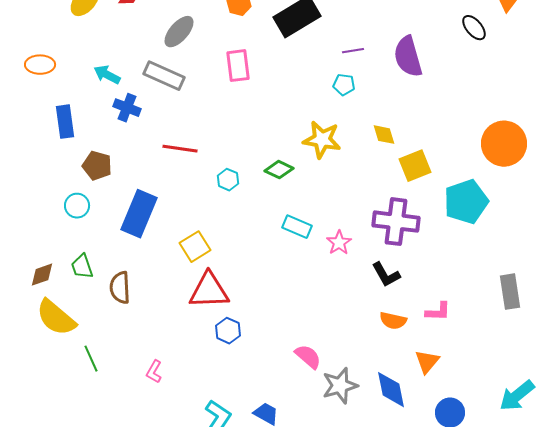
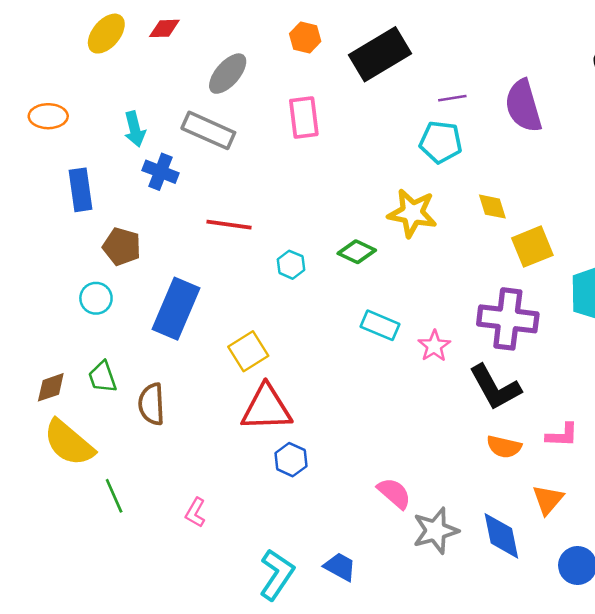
cyan arrow: (107, 75) -> (135, 129), turned -132
cyan pentagon: (344, 85) -> (441, 142), size x1.5
black L-shape: (386, 275) -> (495, 387), size x1.4

